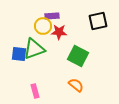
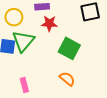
yellow circle: (43, 26) -> (14, 17), moved
green triangle: (34, 49) -> (23, 41), turned -30

